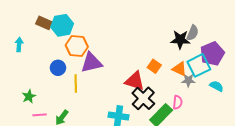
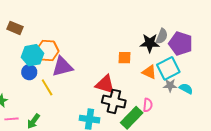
cyan hexagon: (62, 25) -> (33, 55), moved
purple pentagon: (212, 54) -> (181, 44), moved, turned -30
orange square: (154, 66) -> (124, 58), moved, turned -32
gray star: (188, 80) -> (170, 85), moved
yellow line: (76, 83) -> (47, 87), turned -30
black cross: (143, 98) -> (114, 101), turned -30

